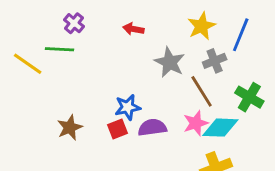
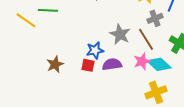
gray star: (170, 62) -> (120, 34), moved
cyan diamond: (220, 128) -> (159, 64), turned 40
red square: (117, 129) -> (88, 65), turned 32

